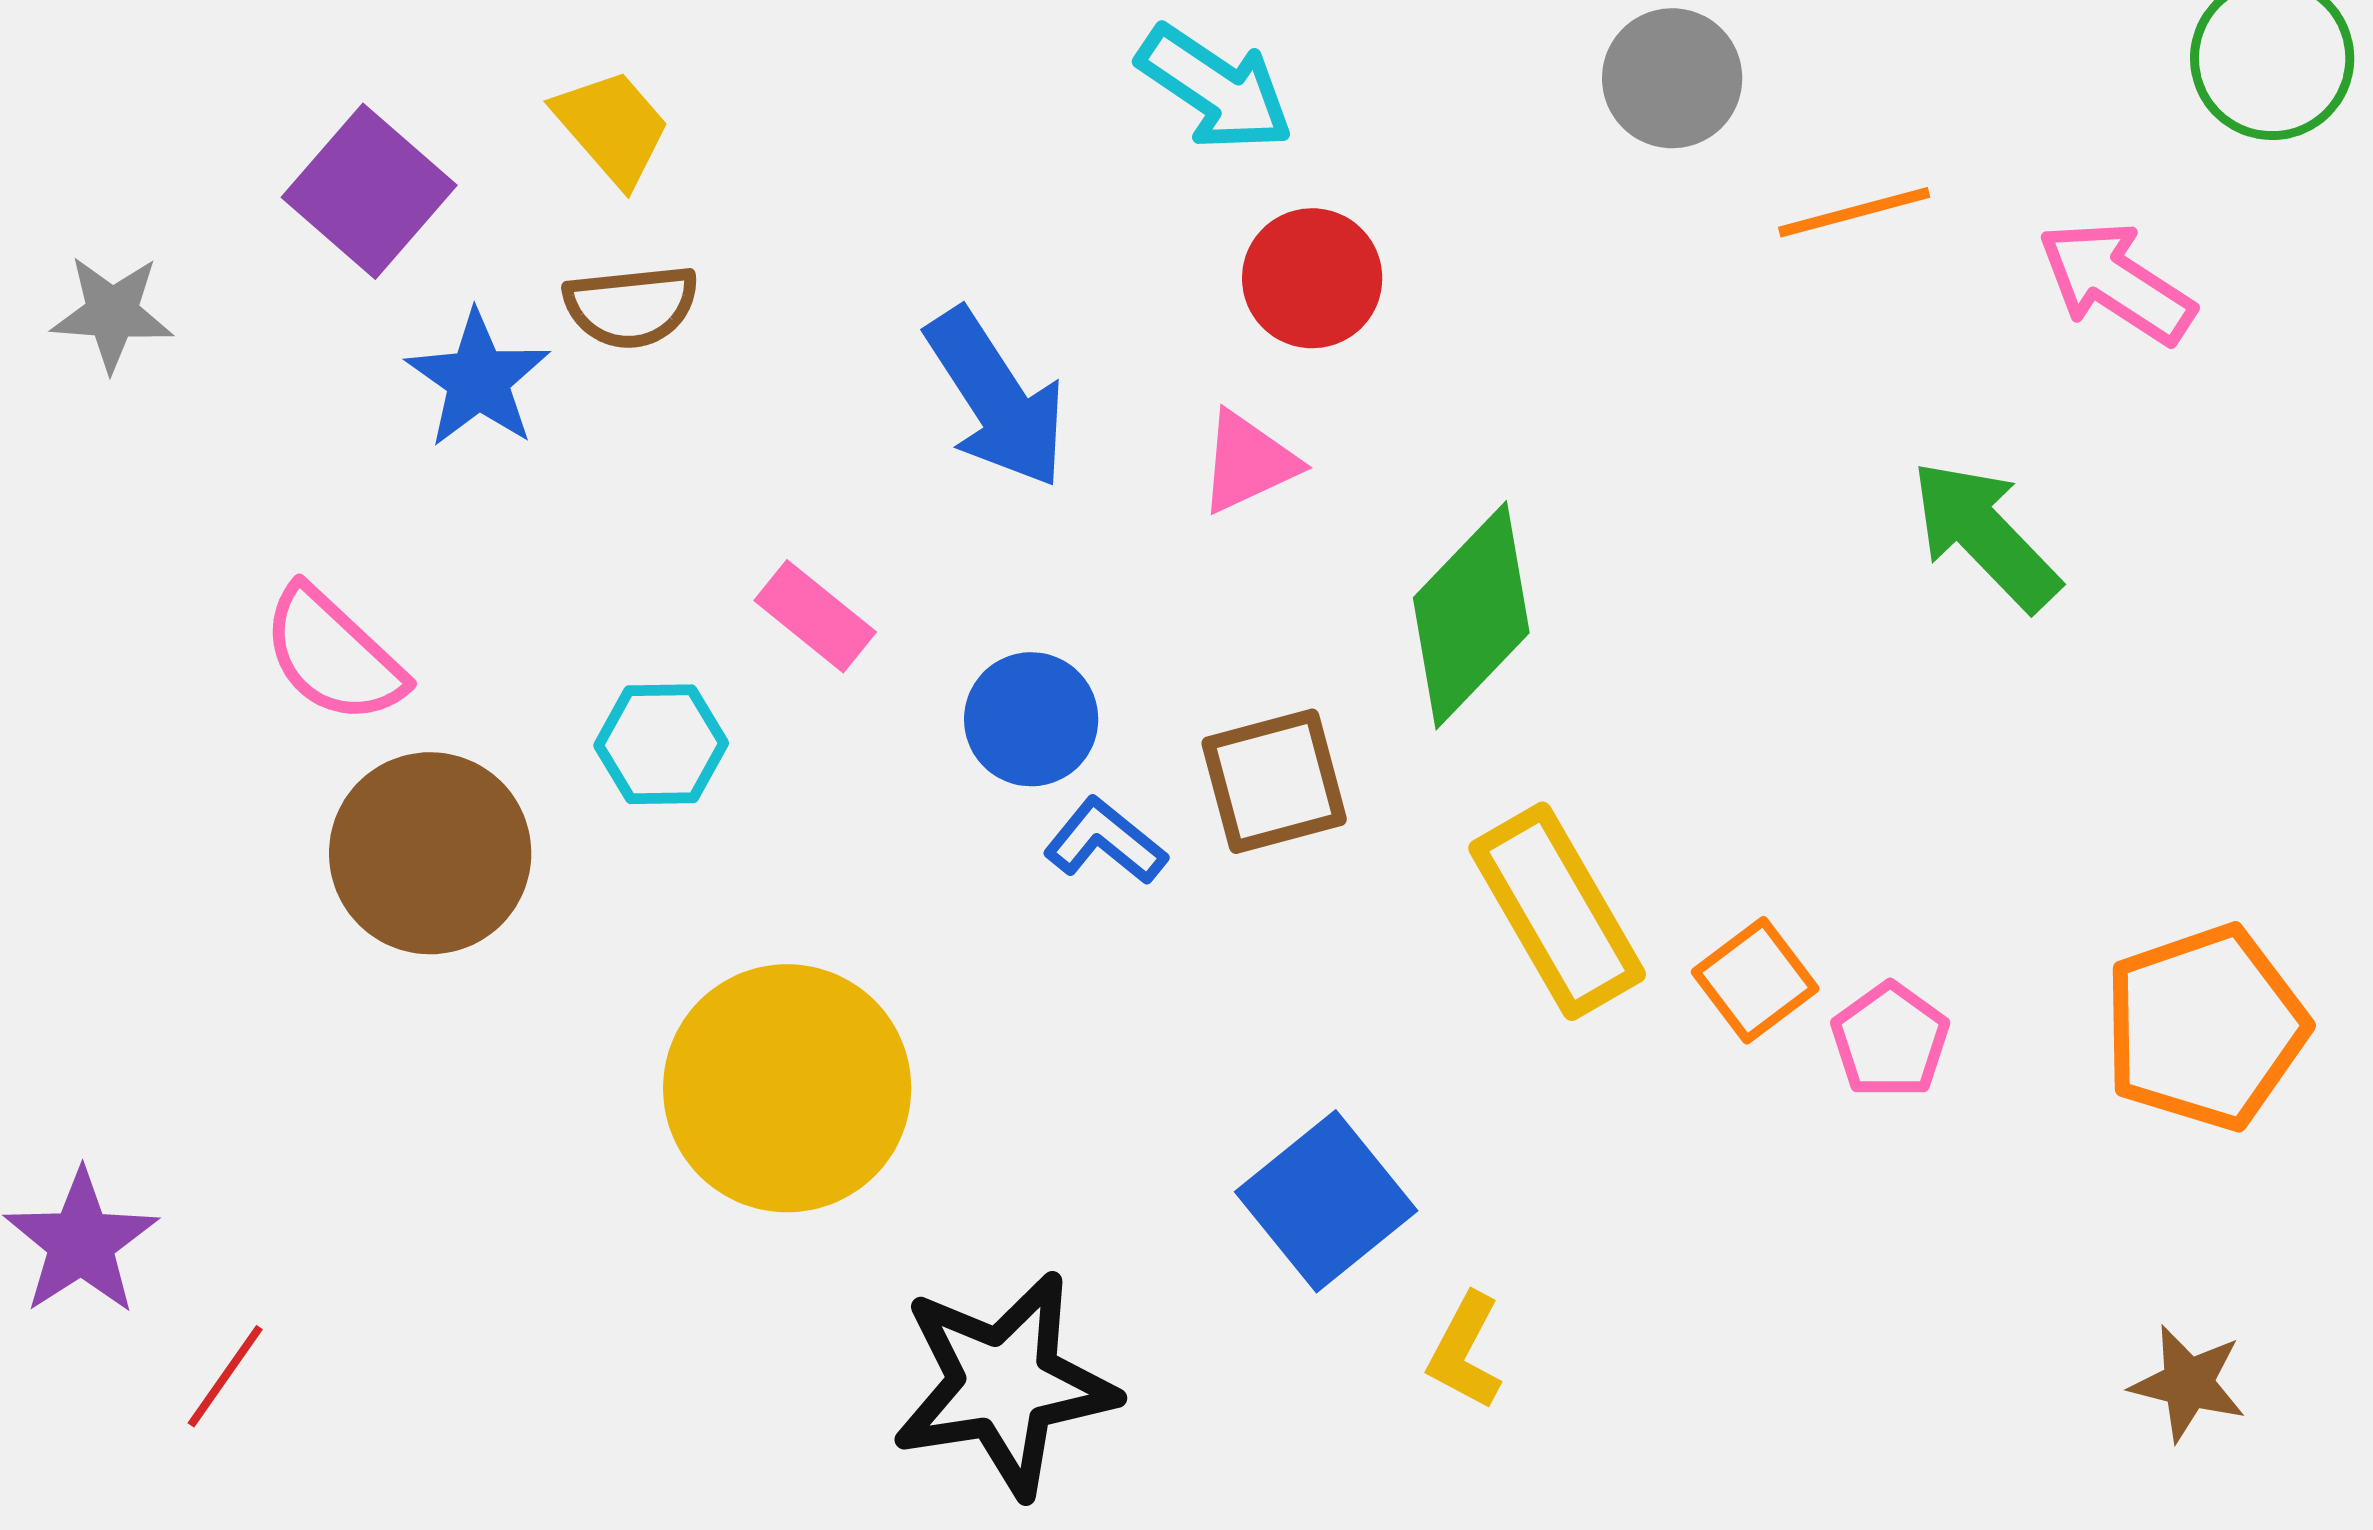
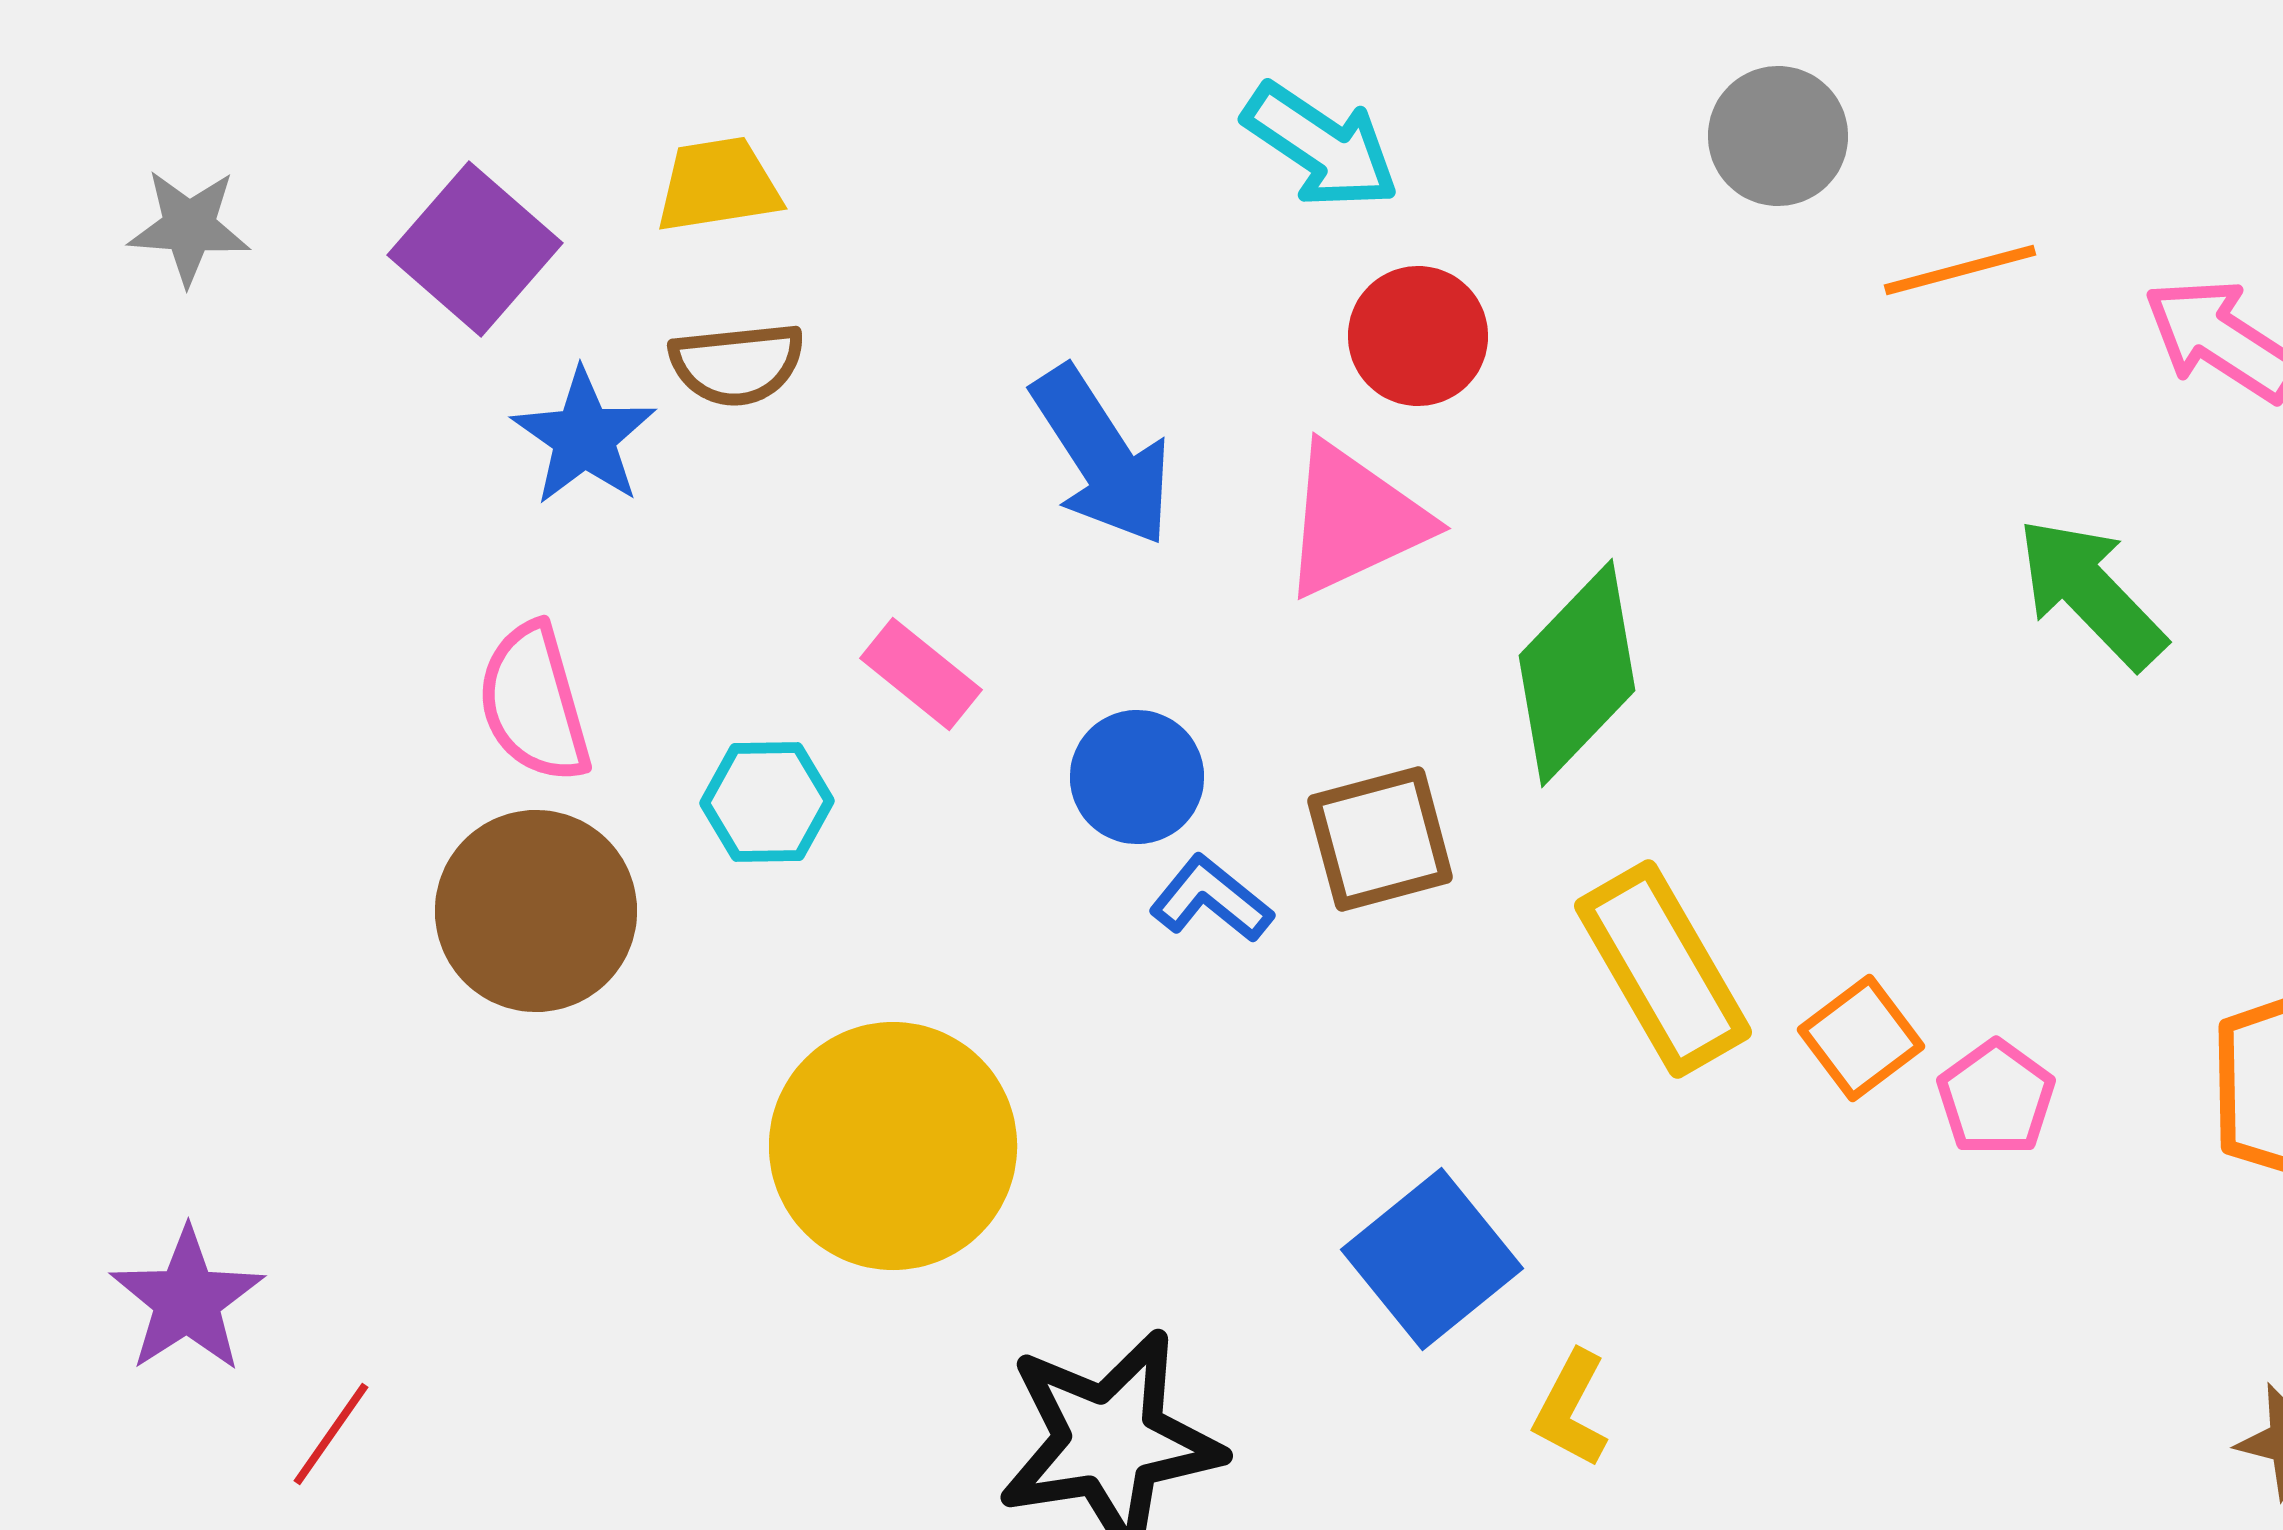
yellow trapezoid: (612, 127) -> (718, 185), turned -58
gray star: (112, 313) -> (189, 227), moved
pink triangle: (1248, 462) -> (1354, 520), size x1.5
pink semicircle: (333, 655) -> (534, 703), moved, turned 31

